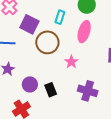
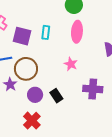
cyan rectangle: (60, 17) -> (46, 32), moved
brown circle: (47, 42) -> (26, 69), moved

